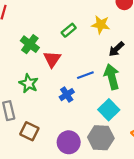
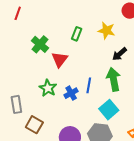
green rectangle: (69, 30) -> (77, 34), turned -32
blue line: (85, 75) -> (89, 85), moved, turned -63
green star: (29, 83) -> (48, 88), moved

